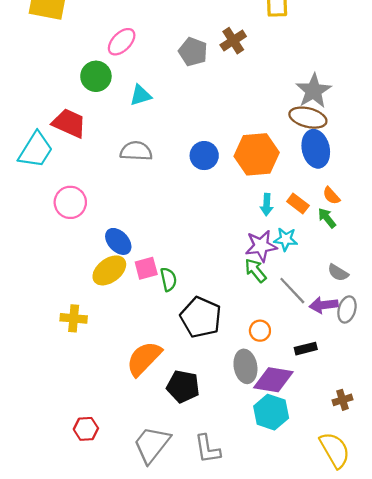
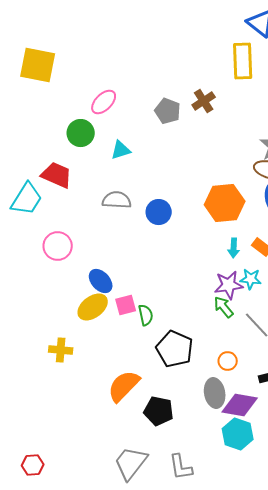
blue circle: (204, 156) -> (159, 212), moved
red hexagon: (86, 429) -> (33, 465), moved

